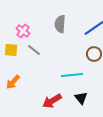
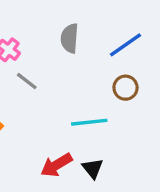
black triangle: (81, 98) -> (93, 168), moved

